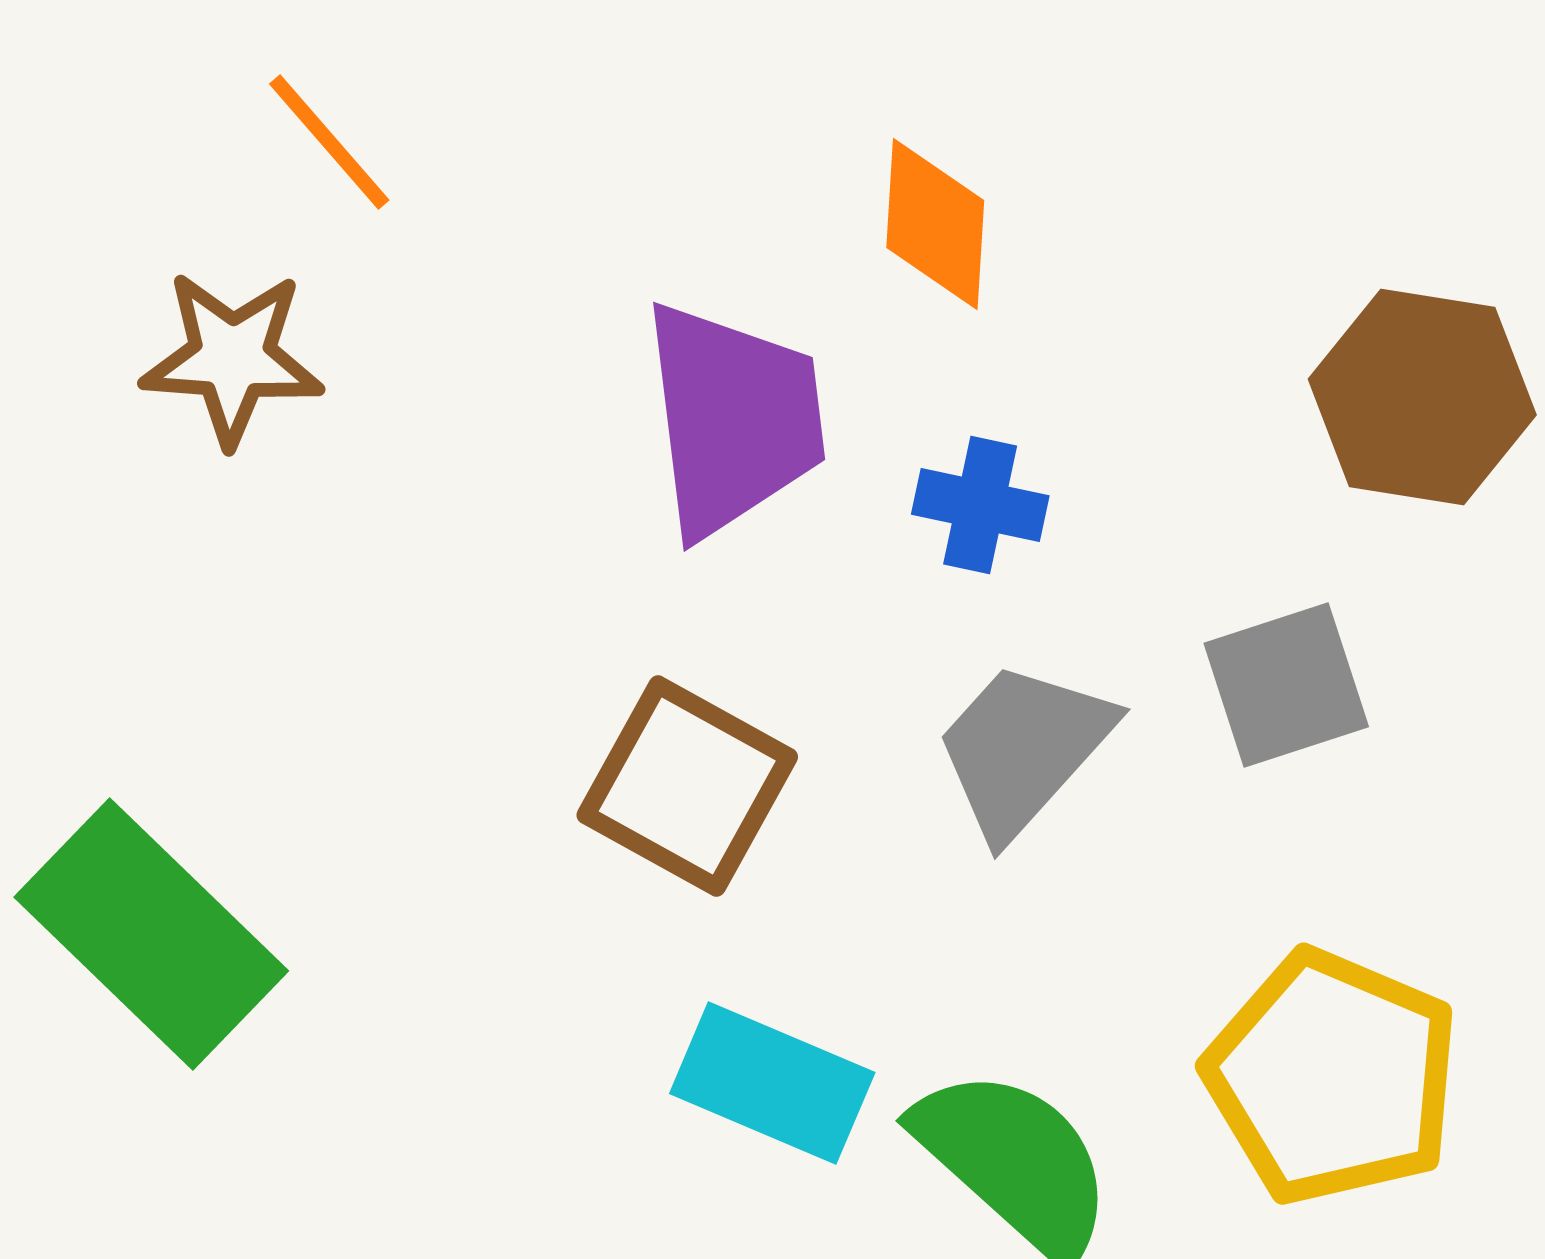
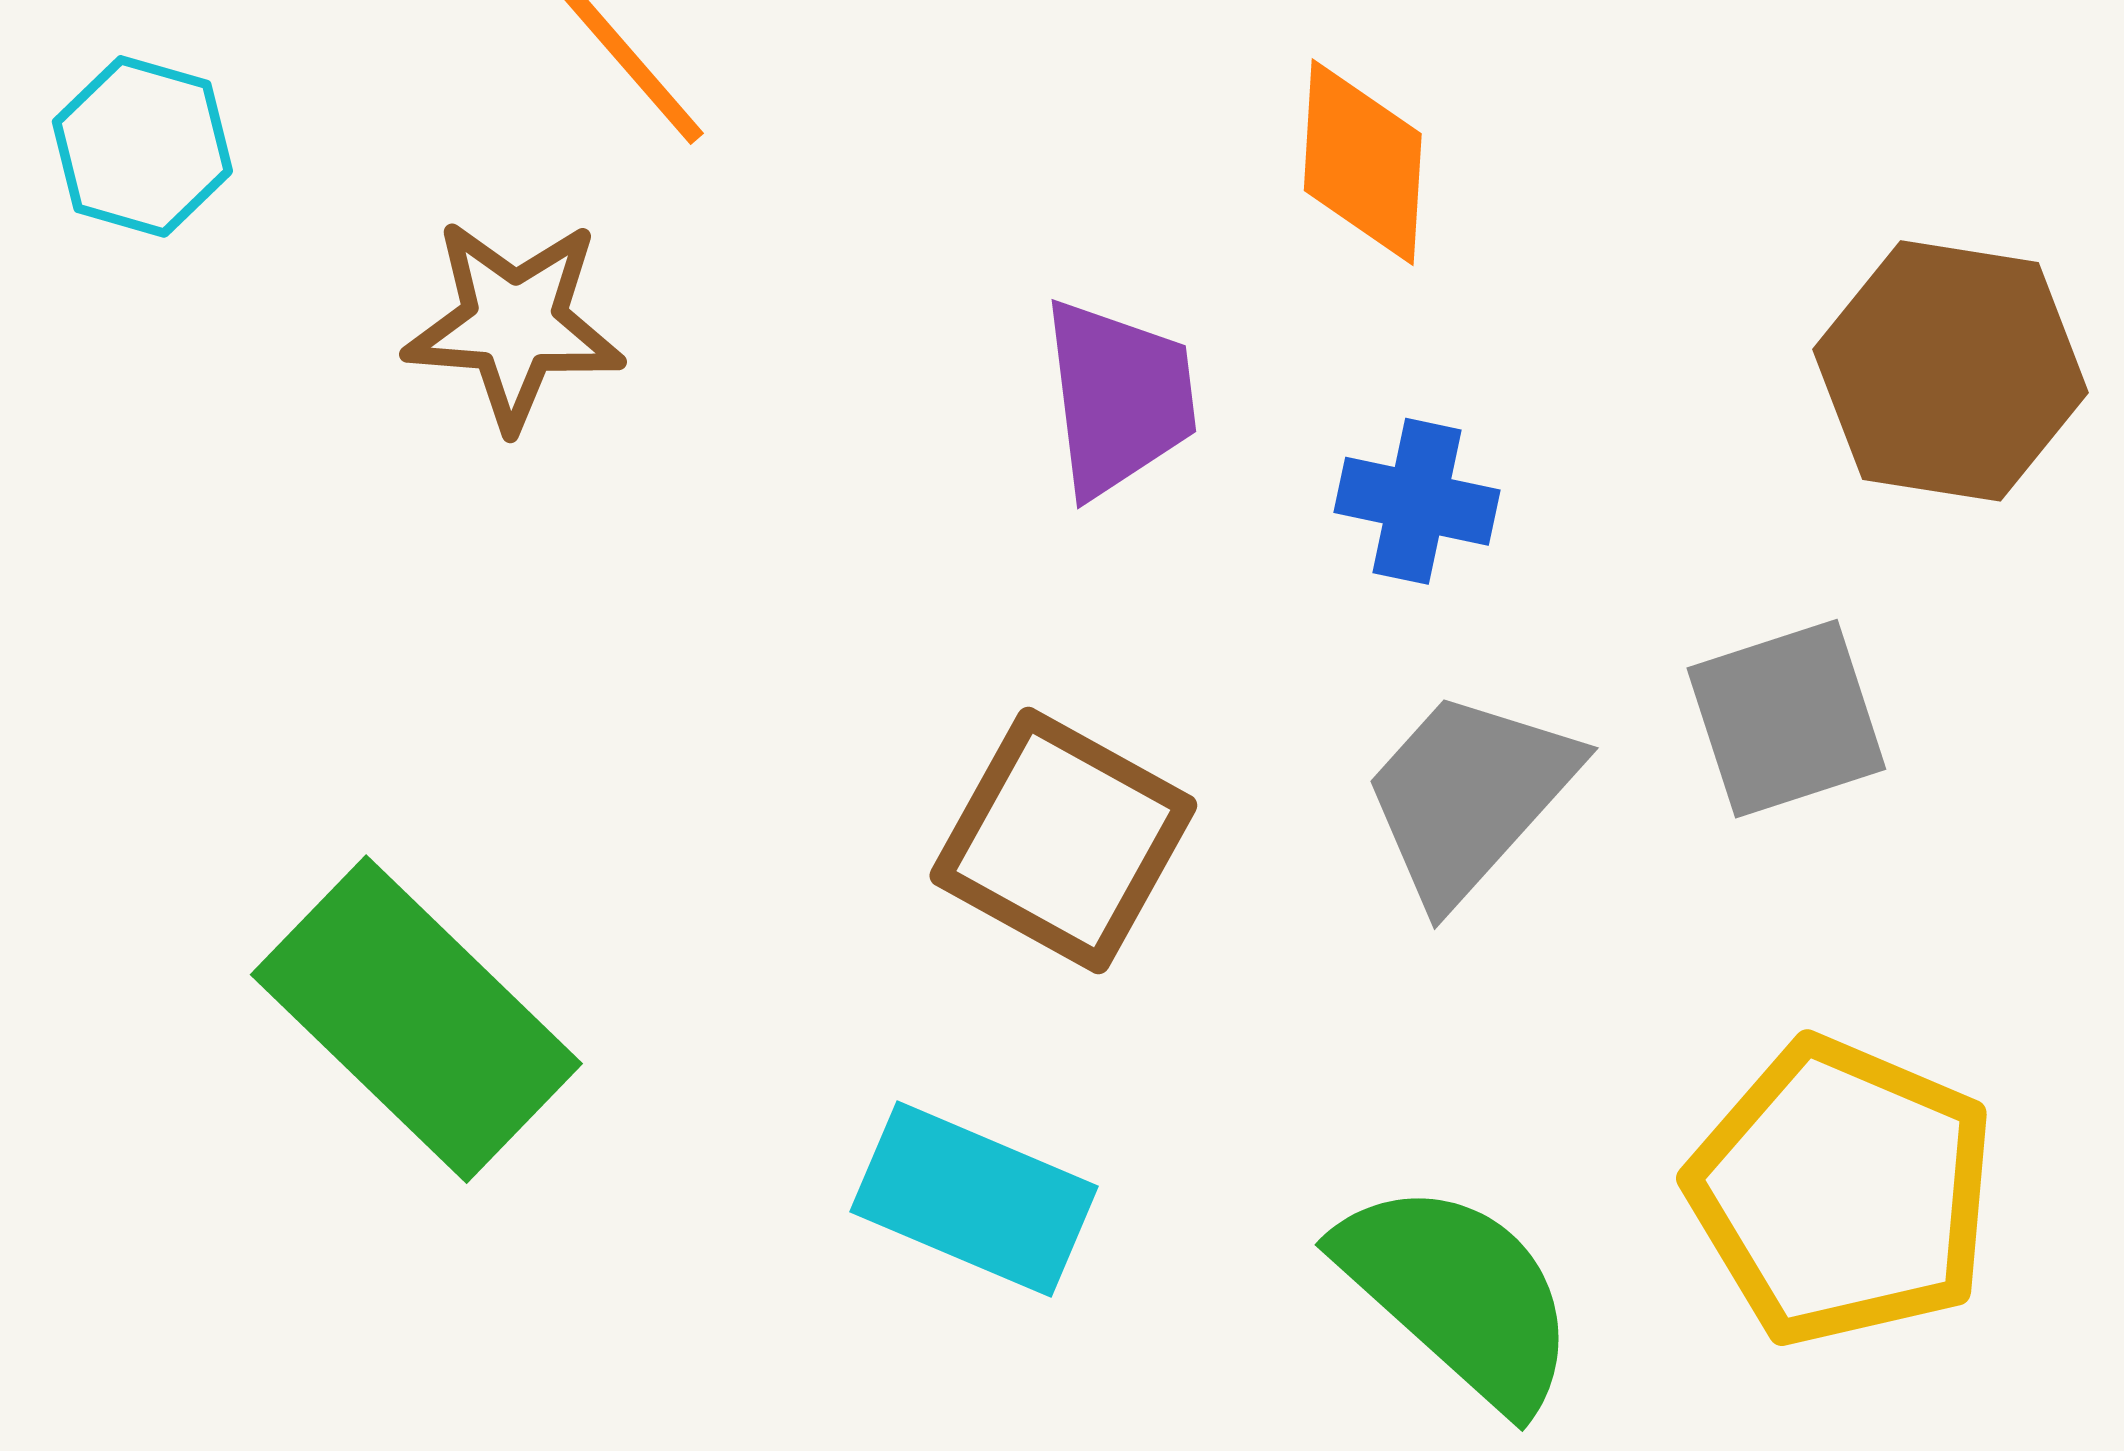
purple trapezoid: (733, 419) -> (1119, 398), size x0.7
cyan rectangle: (772, 1083) -> (974, 1199), moved

